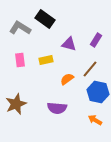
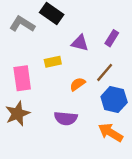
pink rectangle: (20, 60) -> (22, 78), moved, size x1.5
orange arrow: (95, 120) -> (111, 132), size x1.5

